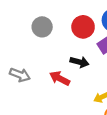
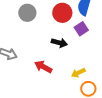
red arrow: (60, 78) -> (43, 67), moved

